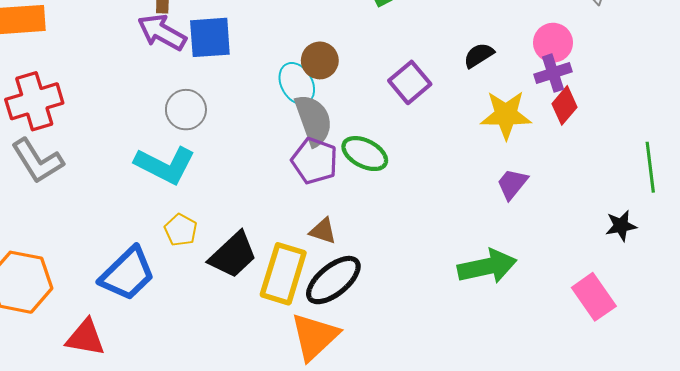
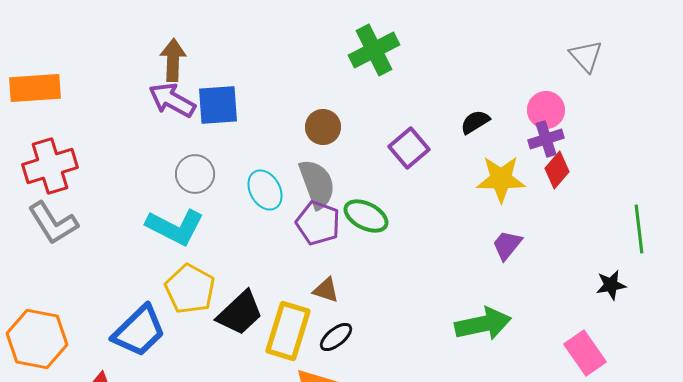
cyan ellipse: (297, 83) -> (265, 190), moved
yellow pentagon: (181, 230) -> (190, 289), size x1.6
black ellipse: (333, 280) -> (336, 337), size x0.6

